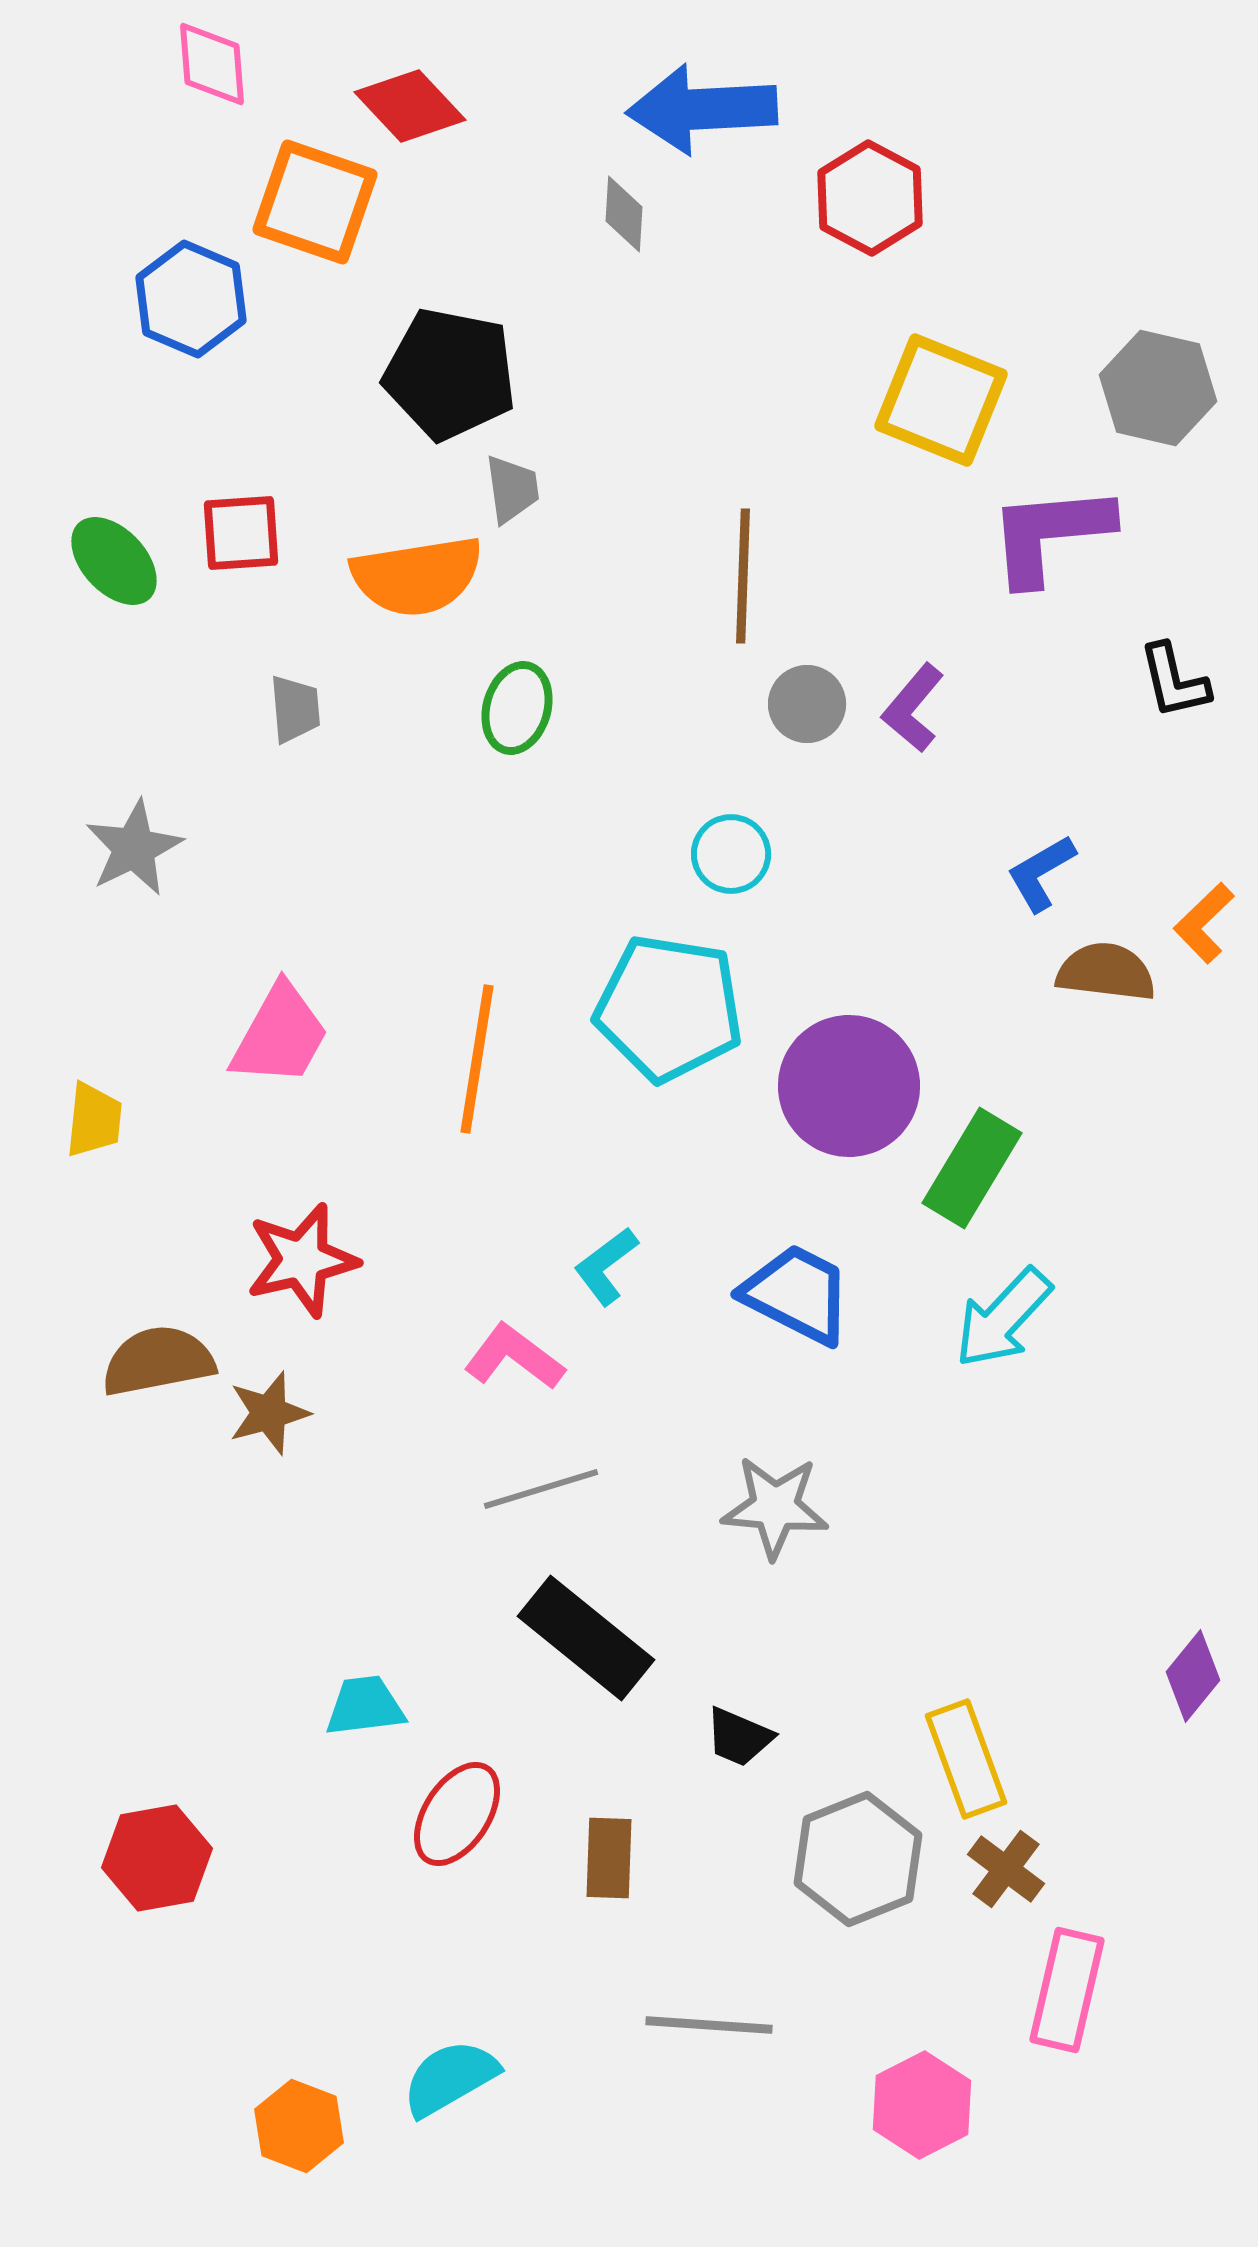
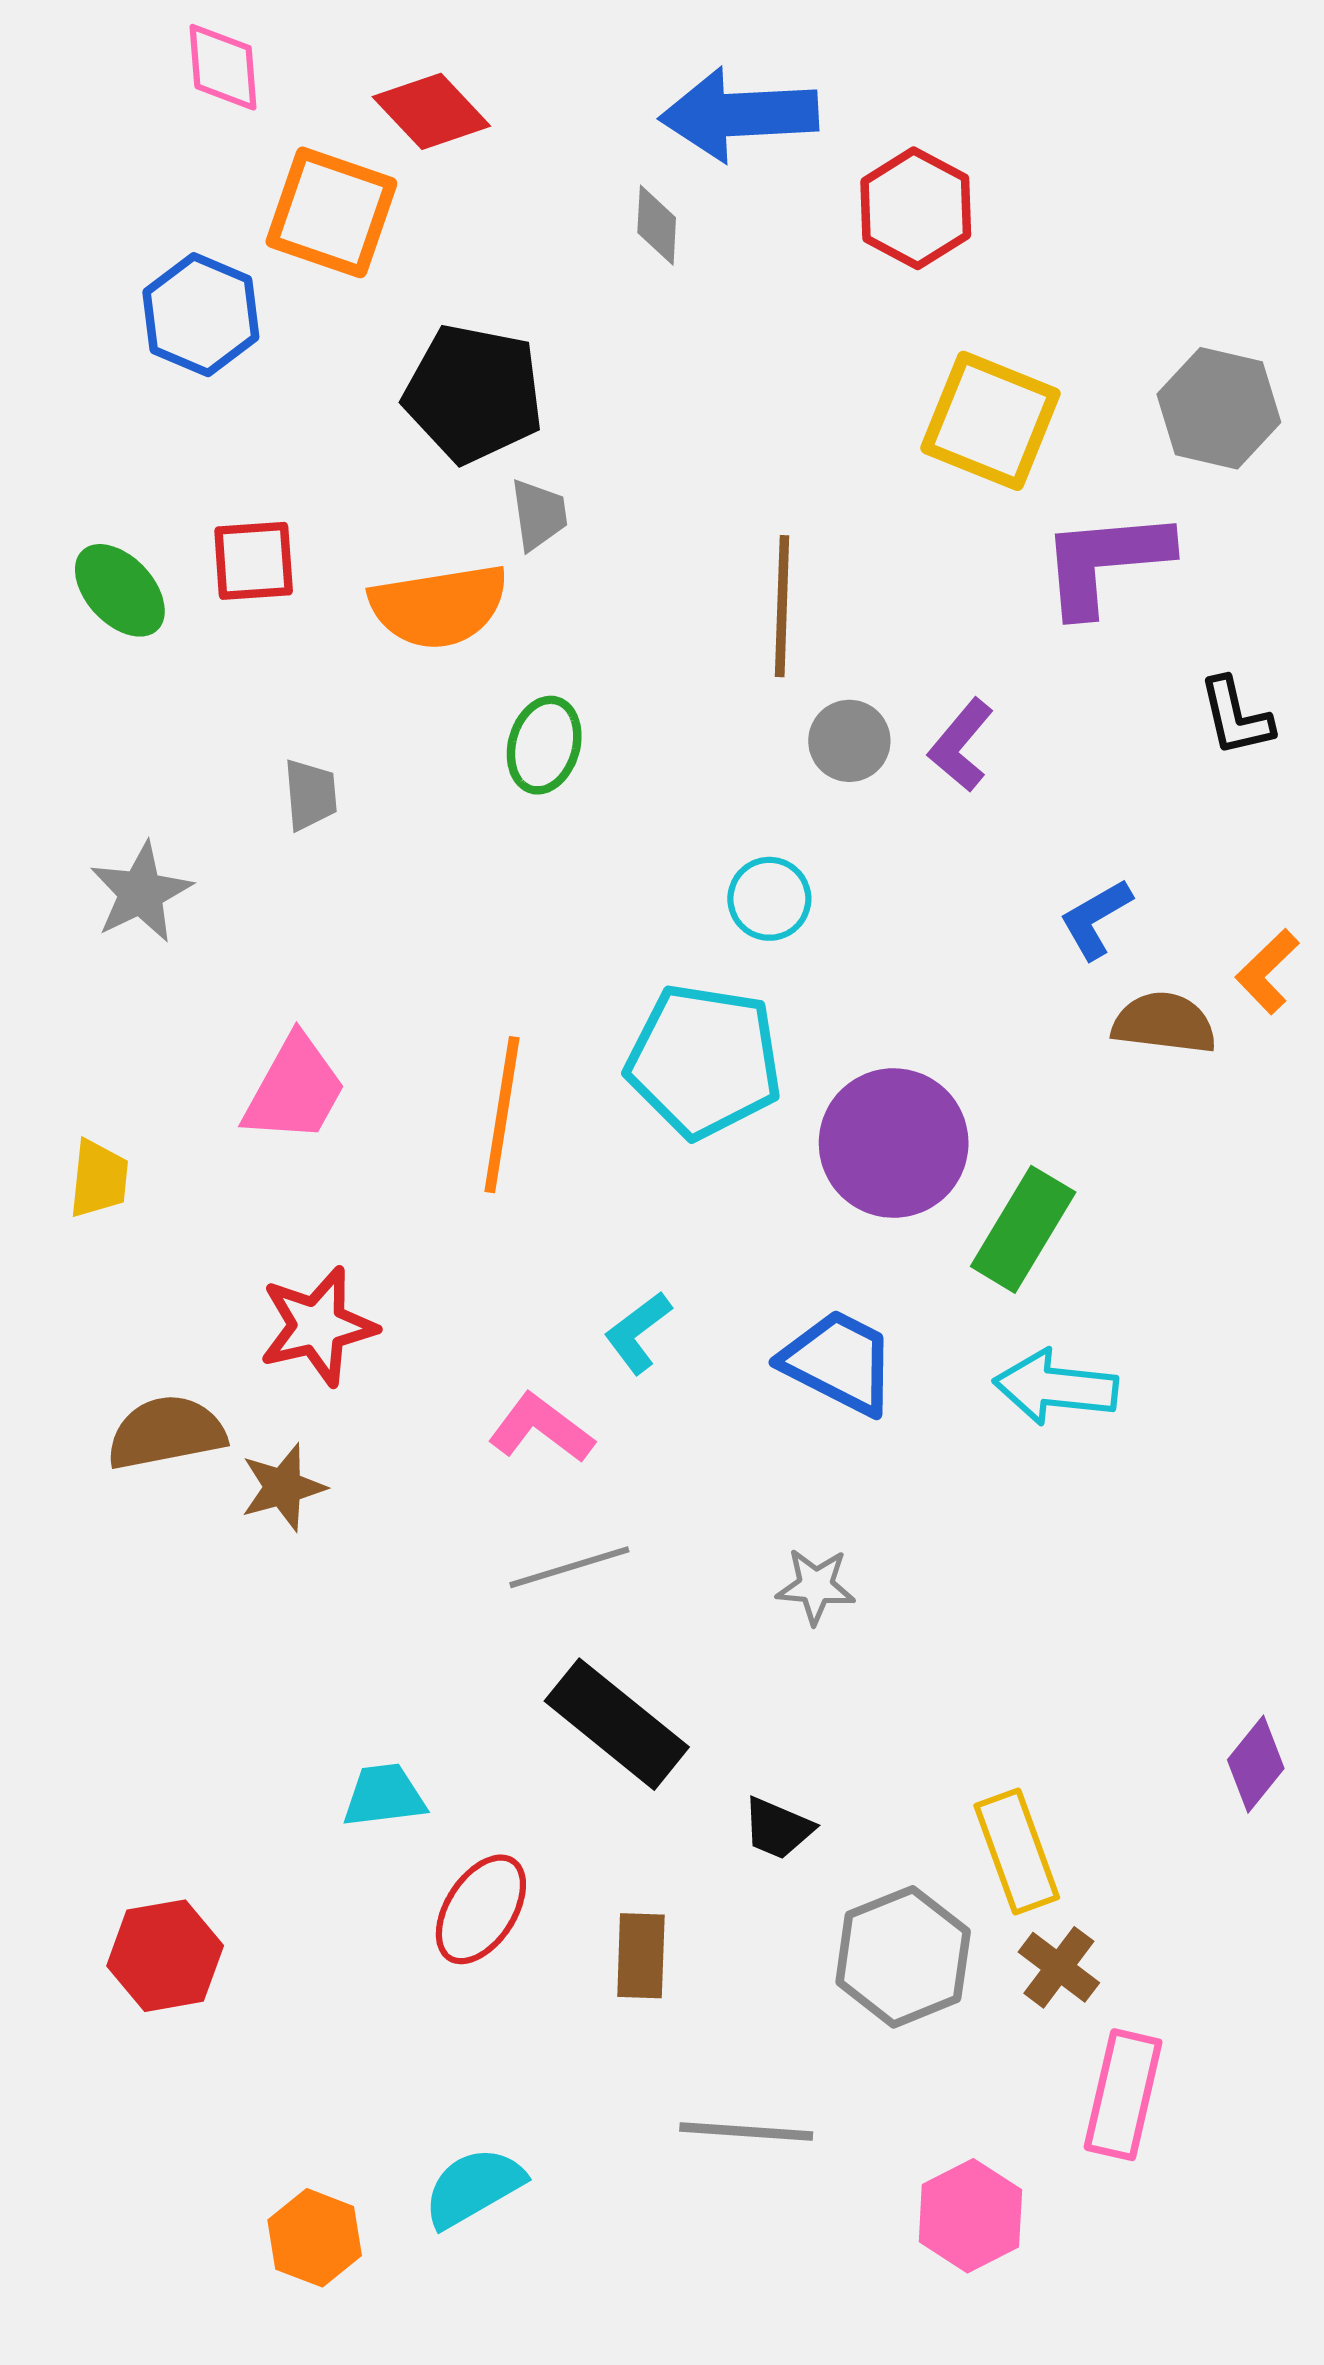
gray trapezoid: (295, 709) -> (310, 795), moved
cyan arrow: (1003, 1318) -> (1056, 1387), turned 53
gray star: (775, 1507) -> (816, 1586), size x0.7

